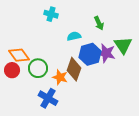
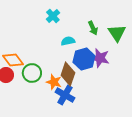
cyan cross: (51, 14) -> (53, 16), moved, turned 32
green triangle: (123, 45) -> (117, 33), moved
blue cross: (48, 98) -> (65, 95), moved

